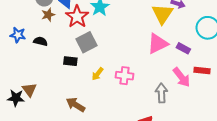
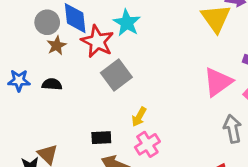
pink triangle: (158, 44) -> (218, 82), moved
black rectangle: (70, 61) -> (101, 138), moved
pink cross: (125, 76) -> (147, 144), moved, turned -30

